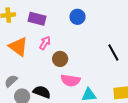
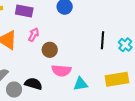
black line: (113, 53) -> (102, 40), turned 36

